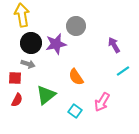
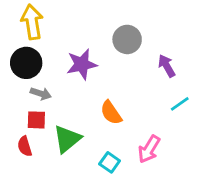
gray circle: (76, 26) -> (127, 39), moved
black circle: (31, 43) -> (26, 63), moved
red square: (15, 78) -> (36, 120), moved
red semicircle: (17, 100) -> (25, 146), turned 136

